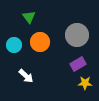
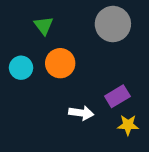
gray circle: (77, 35) -> (113, 24), moved
white arrow: (26, 76) -> (81, 113), moved, turned -35

